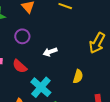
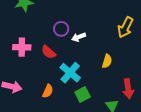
purple circle: (22, 36) -> (61, 29), moved

